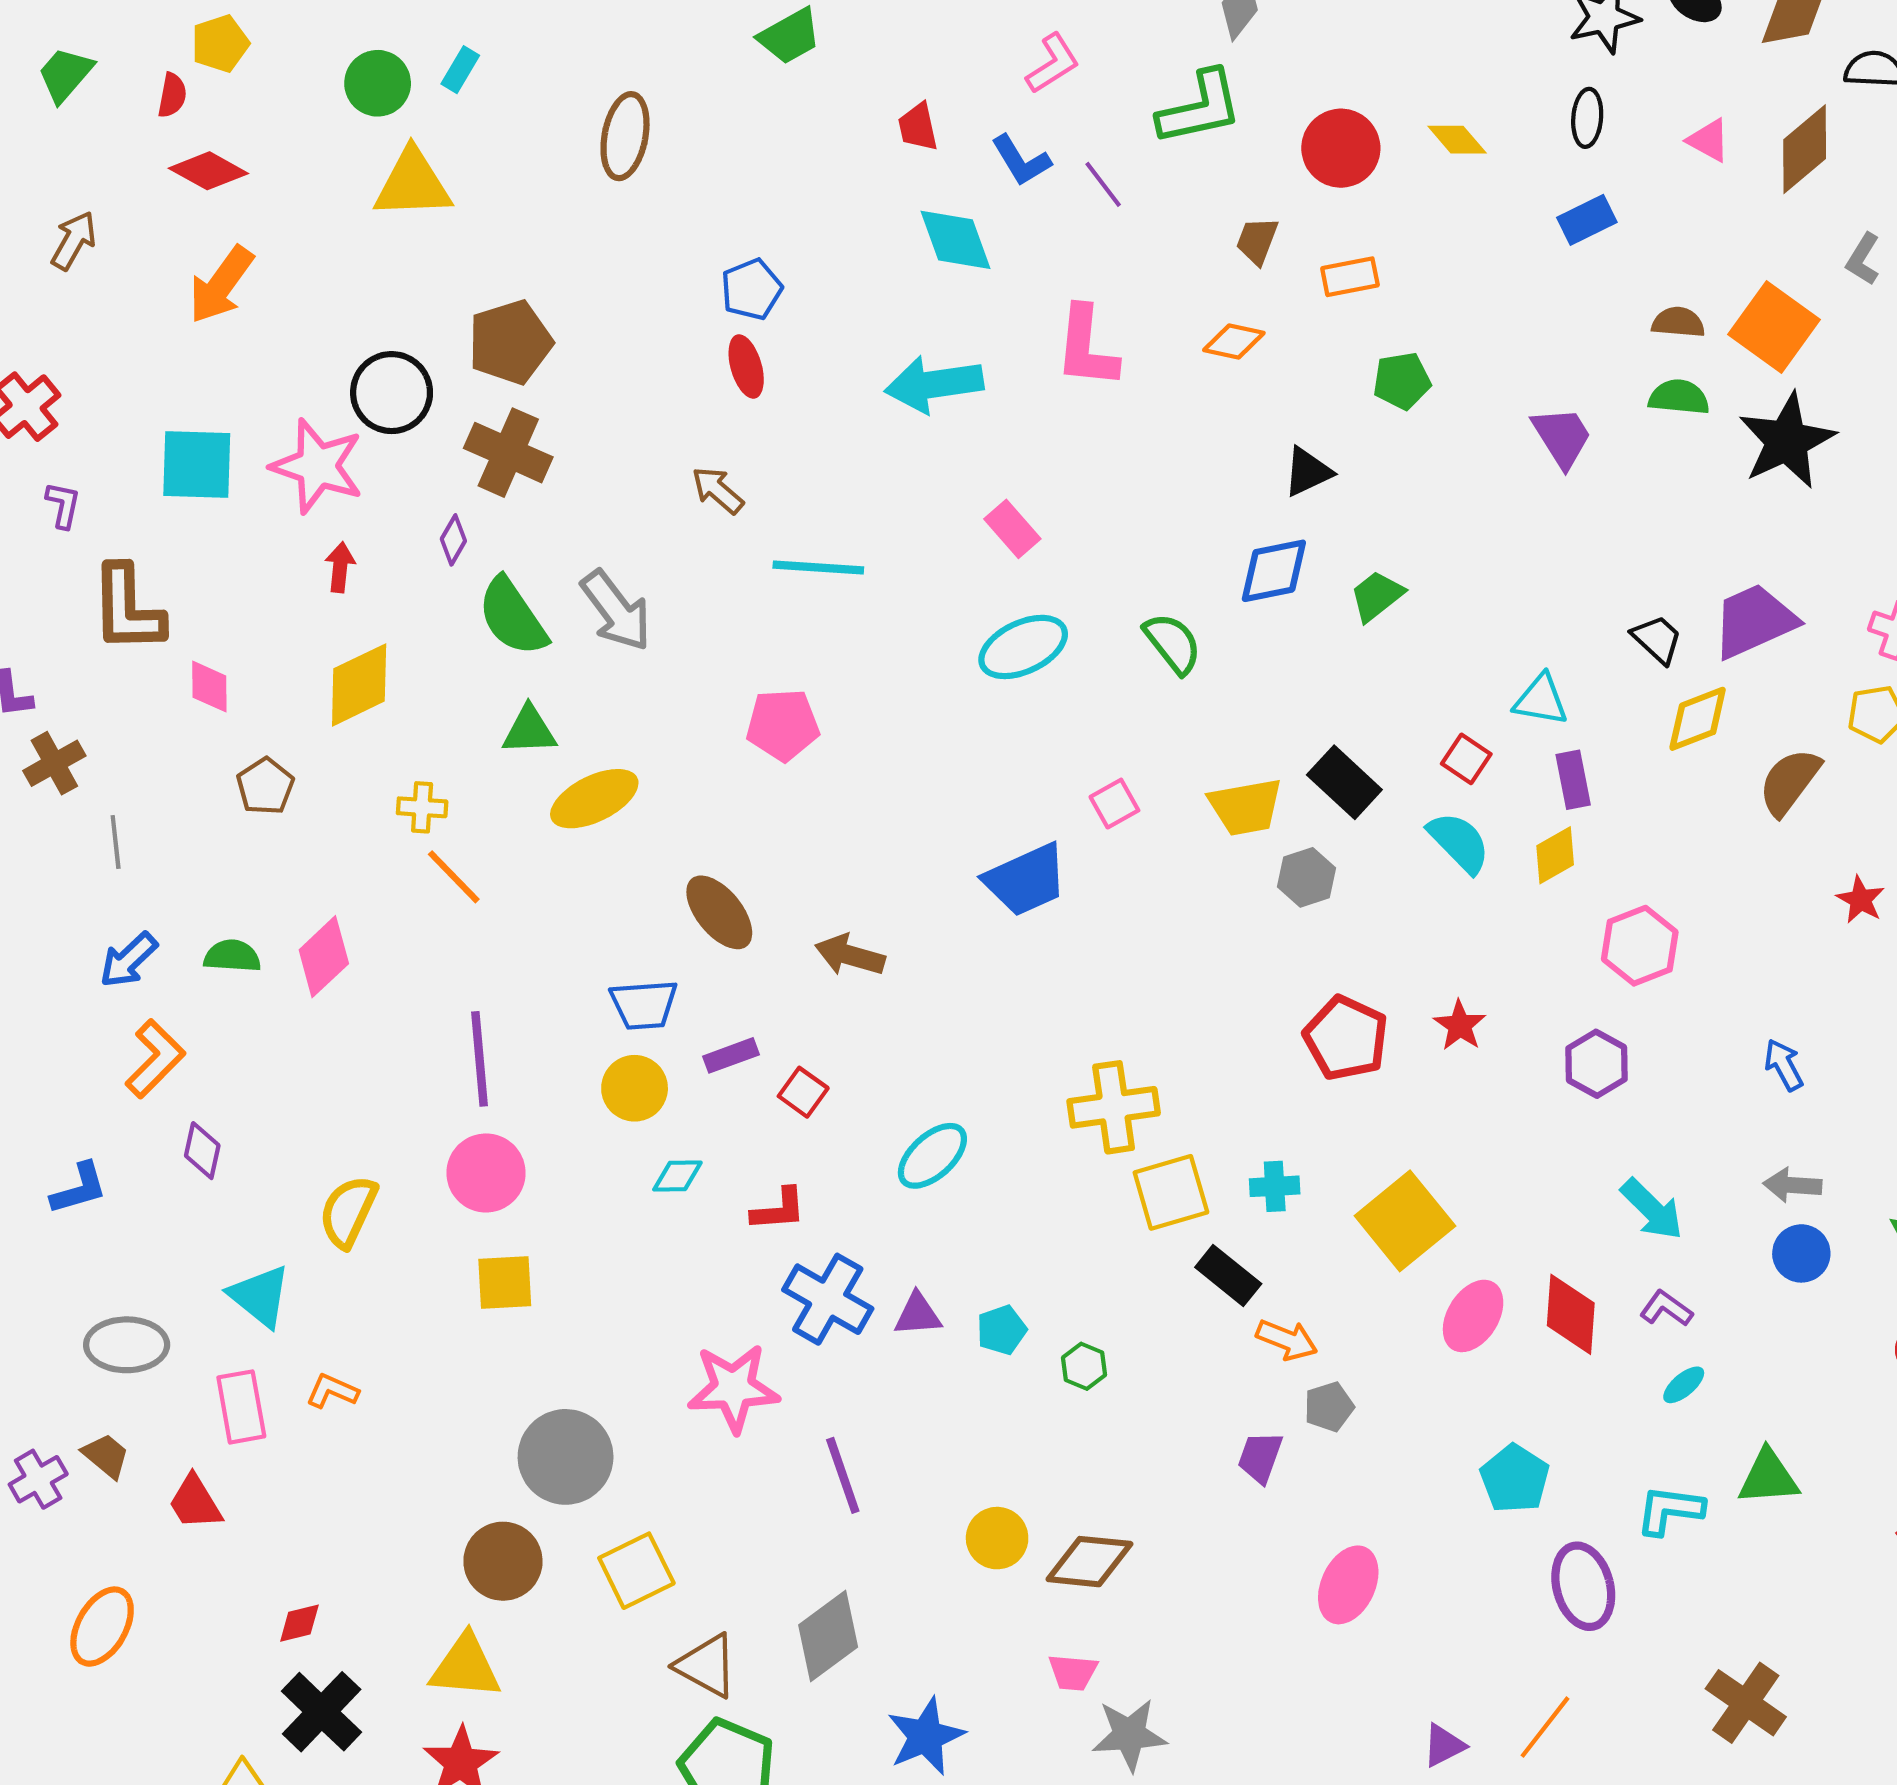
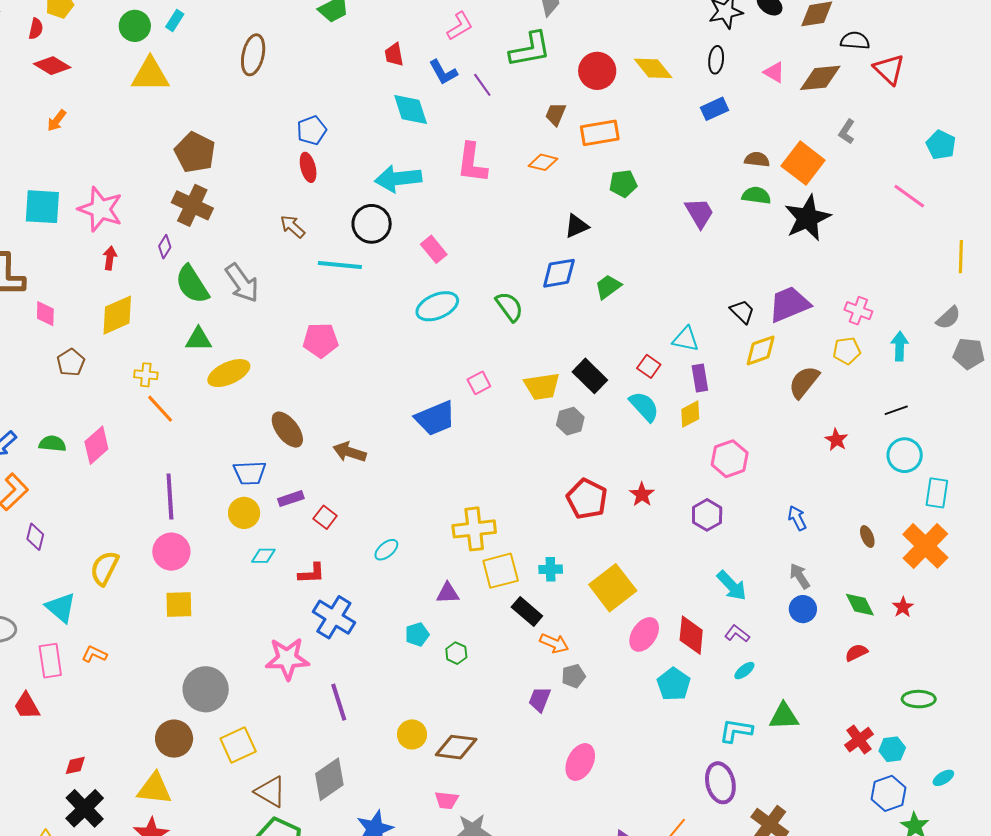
yellow diamond: (1457, 140) -> (653, 68), size x1.4
brown diamond: (1805, 149) -> (820, 78), turned 33
orange rectangle: (1350, 277) -> (600, 133), size x1.4
orange arrow: (221, 285) -> (57, 121), size x0.6
brown pentagon: (510, 342) -> (195, 152), turned -30
black circle: (392, 393) -> (372, 224), moved
cyan ellipse: (932, 1156) -> (386, 550), size x0.7
gray arrow: (1792, 1185) -> (800, 576), turned 52
purple triangle: (918, 1314) -> (448, 593), moved
cyan pentagon: (1515, 1479) -> (674, 684), moved
purple ellipse: (1583, 1586) -> (720, 783), moved

